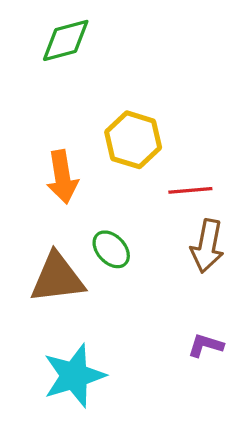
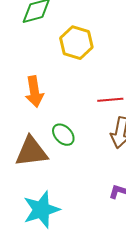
yellow hexagon: (133, 140) -> (76, 43), moved

